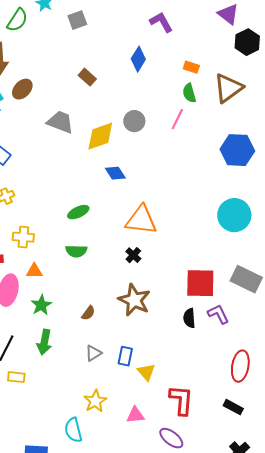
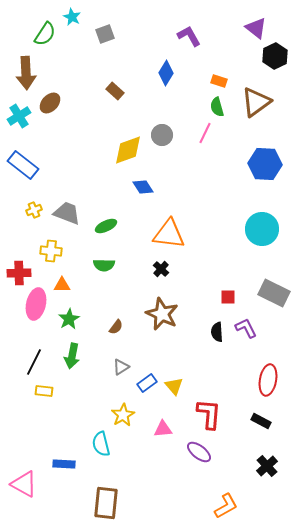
gray trapezoid: (60, 122) -> (67, 213), moved
red square: (200, 283) -> (228, 297), size x0.5
blue rectangle: (125, 356) -> (147, 383), moved, turned 42

